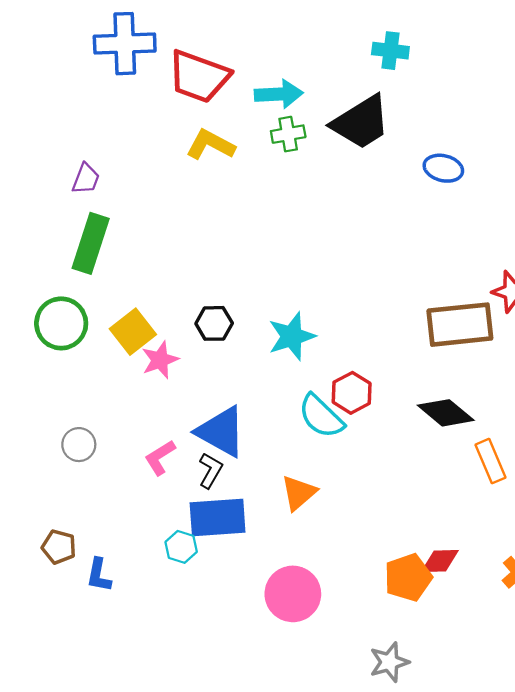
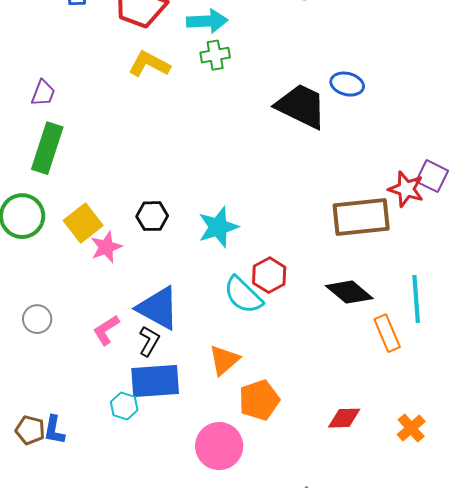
black trapezoid: (361, 122) -> (301, 106), moved, turned -122
brown pentagon: (59, 547) -> (30, 430), moved
orange pentagon: (408, 577) -> (259, 400), moved

